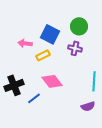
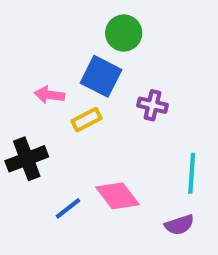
green circle: (79, 26) -> (124, 33), moved
pink diamond: (52, 81) -> (117, 196), moved
black cross: (14, 85) -> (27, 159), moved

